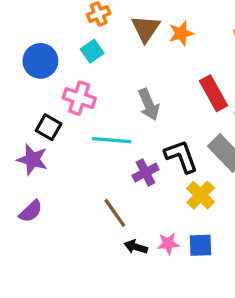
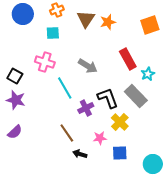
cyan square: (92, 51) -> (53, 33), turned 32
blue circle: (40, 61) -> (23, 14), moved
gray arrow: (149, 105) -> (88, 66), turned -36
black square: (49, 127) -> (15, 76), moved
cyan line: (112, 140) -> (65, 88), turned 55
pink star: (168, 244) -> (100, 138), moved

